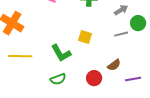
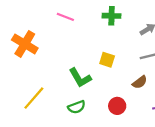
yellow line: (20, 56) -> (34, 98), moved, turned -50
brown semicircle: (114, 65) -> (140, 82), moved

